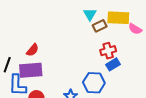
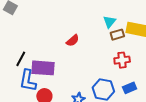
red semicircle: (33, 50) -> (73, 41), moved
blue rectangle: (113, 64) -> (130, 88), moved

